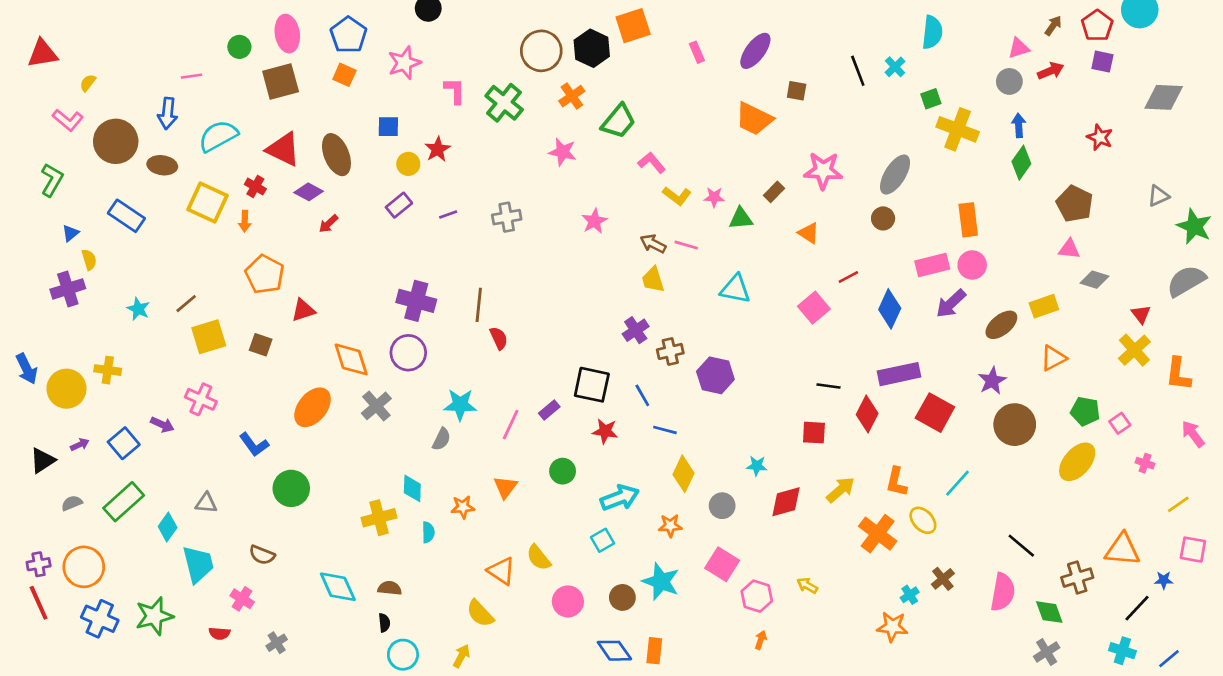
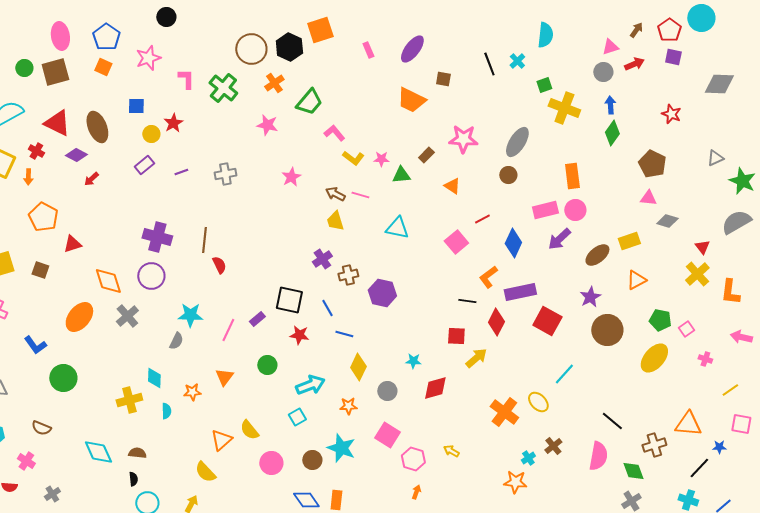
green circle: (239, 47) -> (24, 68), moved
pink arrow: (1193, 434) -> (741, 337), turned -40
orange L-shape: (896, 482) -> (488, 277), moved, turned 40
yellow arrow: (840, 490) -> (476, 358), moved
orange triangle: (501, 571) -> (221, 440), turned 45

